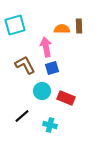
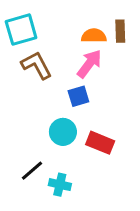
pink arrow: (46, 47) -> (89, 64), moved, turned 48
brown L-shape: (25, 65) -> (37, 65), moved
cyan cross: (50, 125) -> (60, 185), moved

